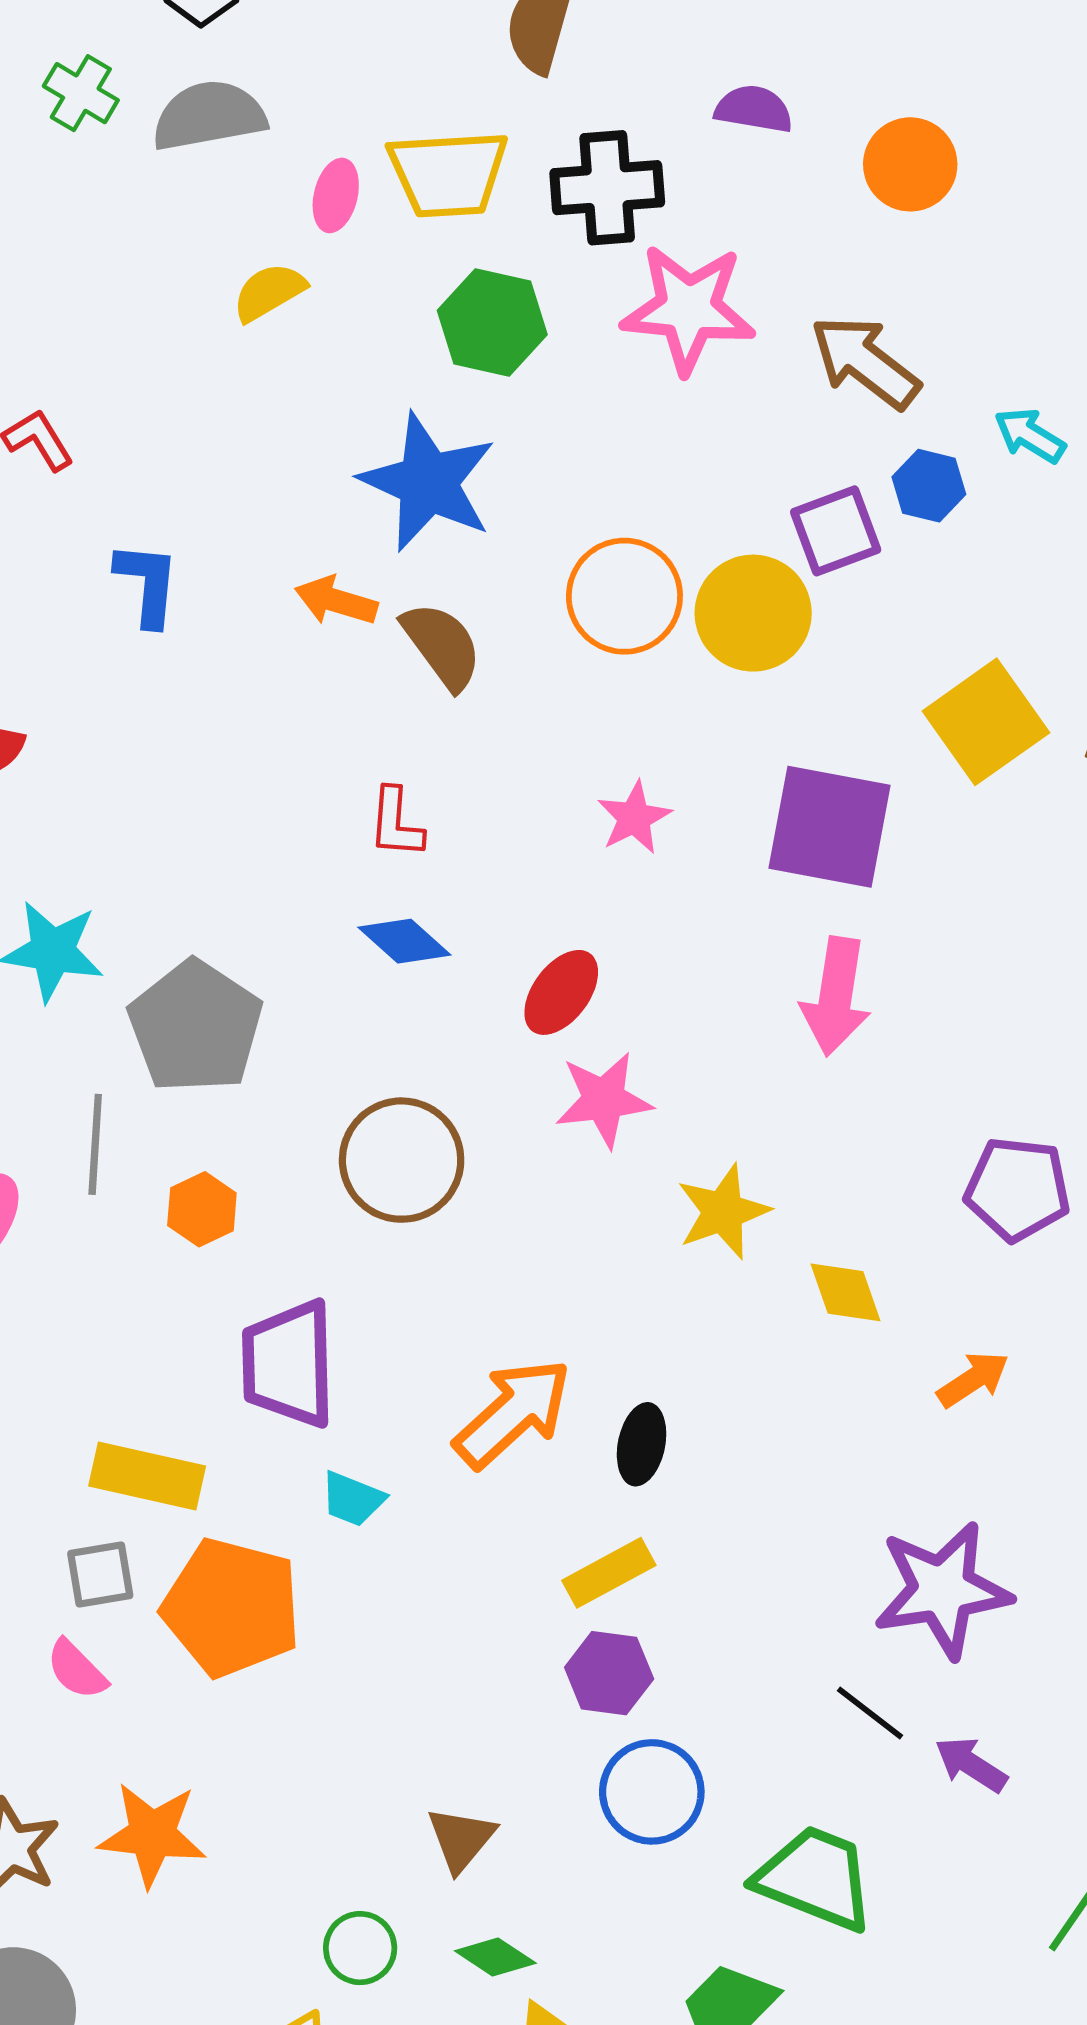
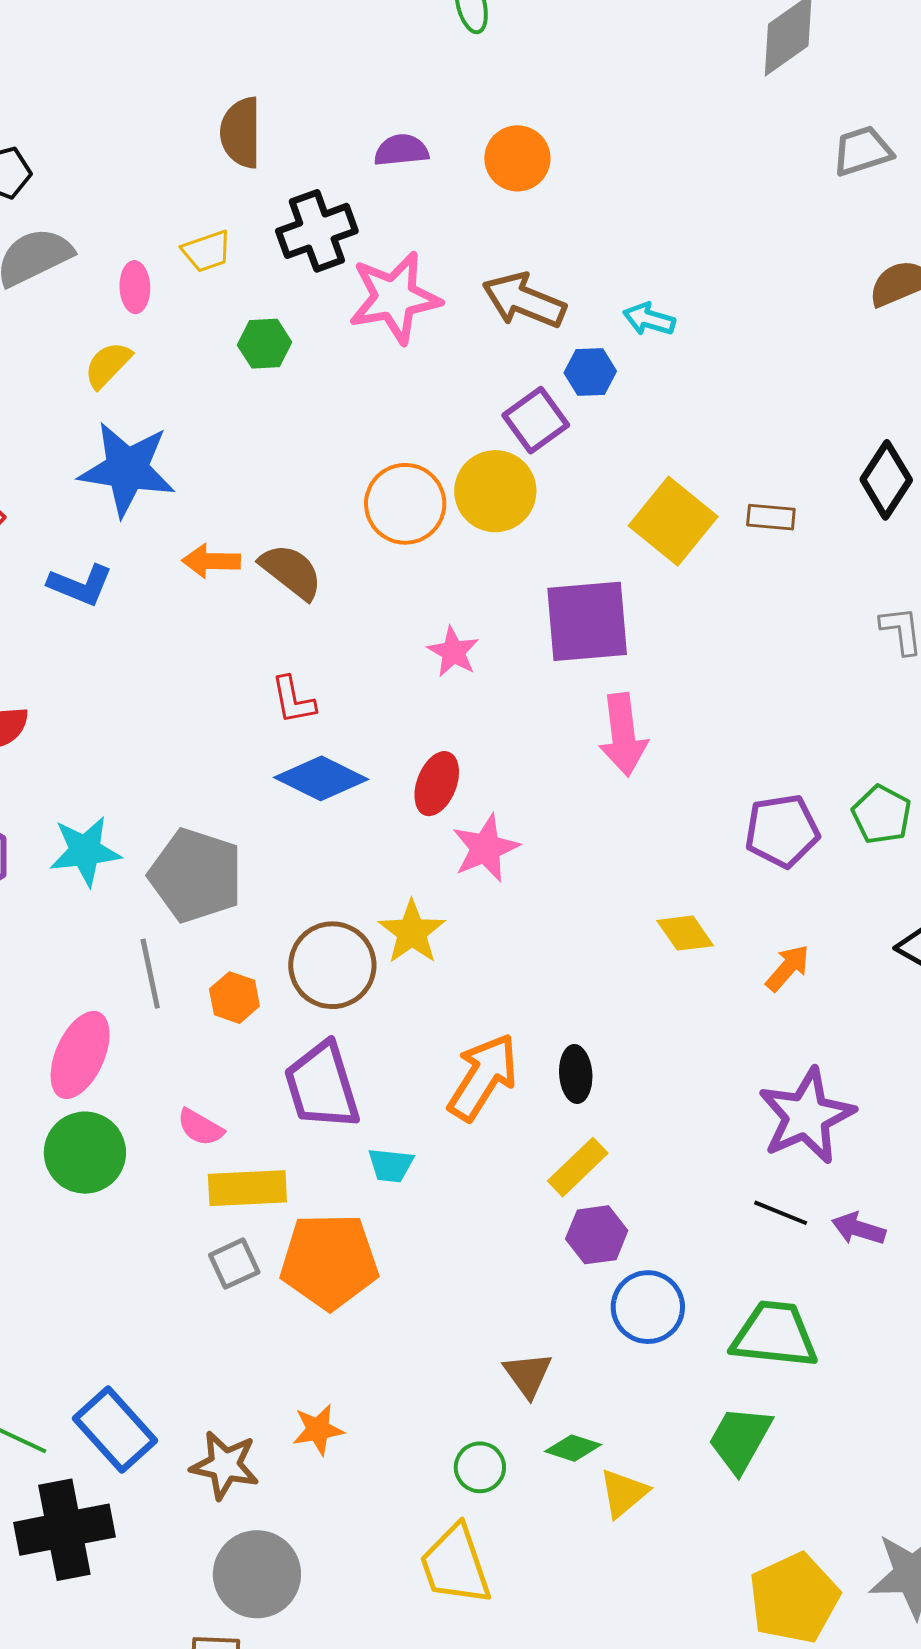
yellow trapezoid: (448, 174) -> (207, 251), size x0.6
green hexagon: (492, 323) -> (265, 344), size x0.7
blue star: (428, 482) -> (127, 469), moved
blue L-shape: (147, 584) -> (80, 585), turned 122
blue diamond: (404, 941) -> (321, 778), size x1.4
brown circle: (402, 1160) -> (332, 965), moved
yellow star: (723, 1212) -> (412, 932), moved
pink semicircle: (77, 1670) -> (200, 1127), moved
orange star: (152, 1835) -> (318, 1430), size x0.7

